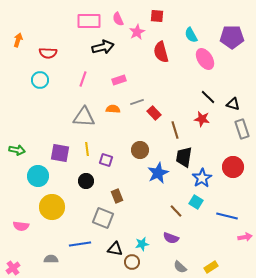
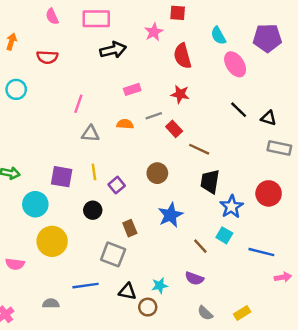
pink semicircle: (118, 19) -> (52, 16), moved
pink line: (83, 79) -> (78, 104), moved
cyan circle: (40, 80) -> (16, 89), moved
gray triangle: (84, 117) -> (90, 134), size x0.7
red star: (202, 119) -> (180, 94), moved
gray rectangle: (242, 129) -> (279, 148), turned -60
brown line: (175, 130) -> (199, 149), turned -48
purple square: (106, 160) -> (117, 185), turned 32
blue star: (158, 173) -> (170, 215), moved

